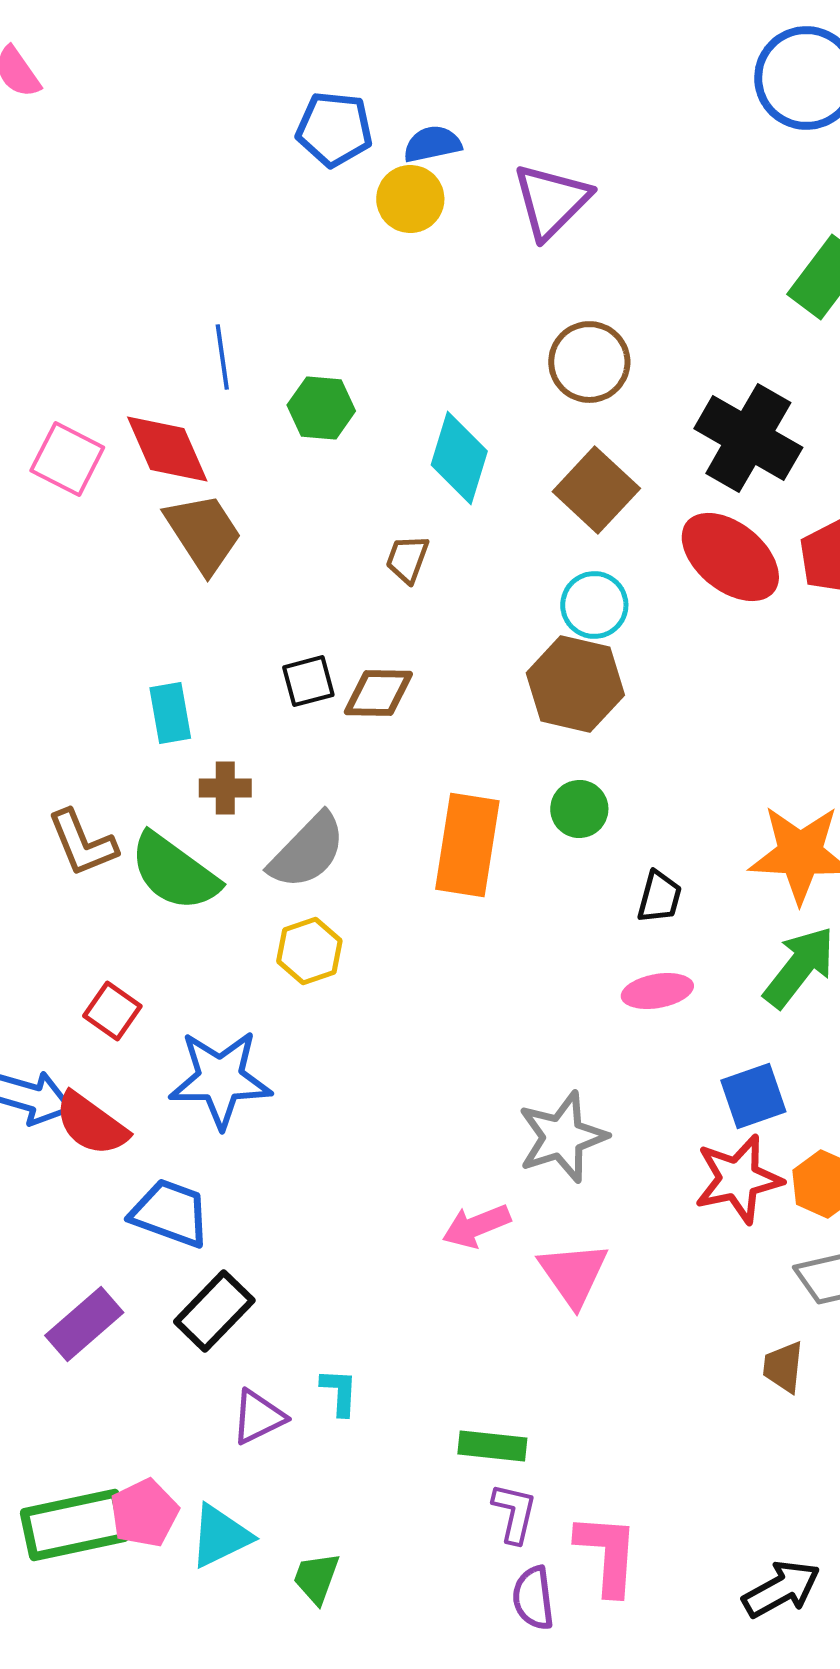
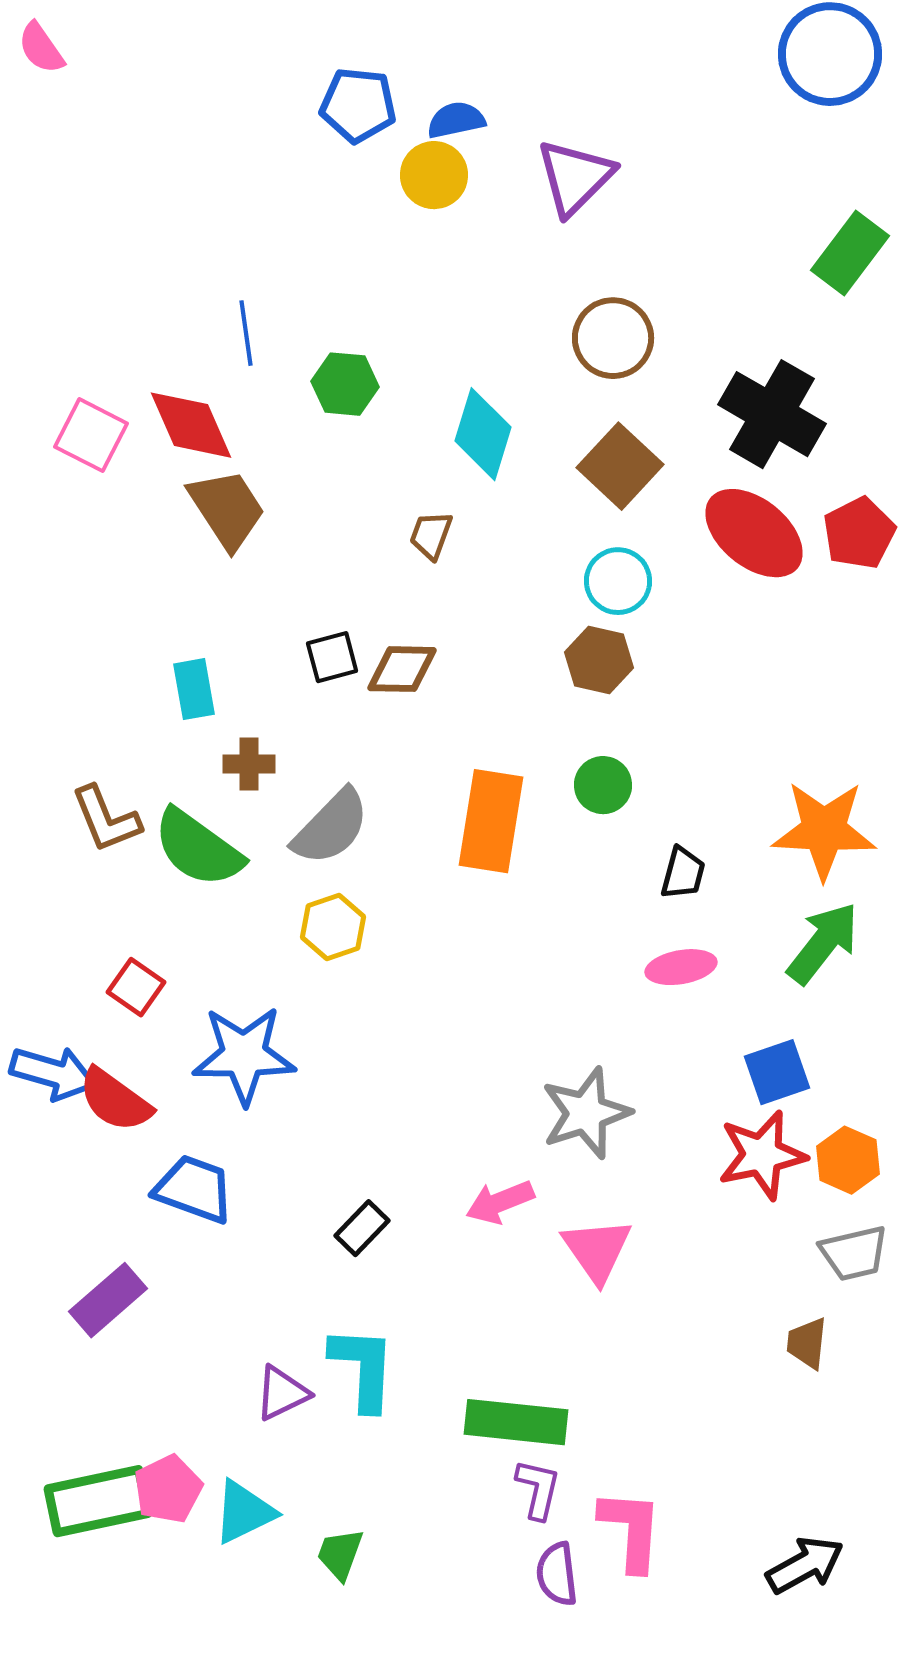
brown hexagon: (575, 684) -> (599, 660), size x0.7
black rectangle: (214, 1311) -> (362, 1228), moved, size x0.7
cyan L-shape: (339, 1392) -> (363, 1368), size x1.8
green rectangle: (492, 1446) -> (516, 1422), size x1.5

